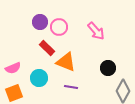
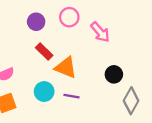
pink circle: (59, 27) -> (69, 17), moved
cyan circle: (39, 78) -> (44, 92), moved

